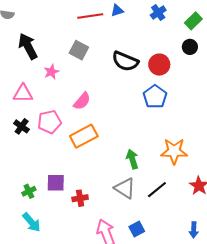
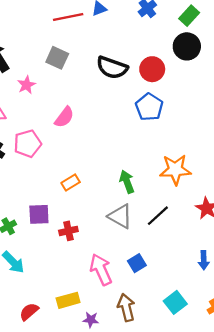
black circle: (190, 47) -> (187, 46), size x1.5
orange rectangle: (84, 136) -> (71, 183), moved, size x0.6

